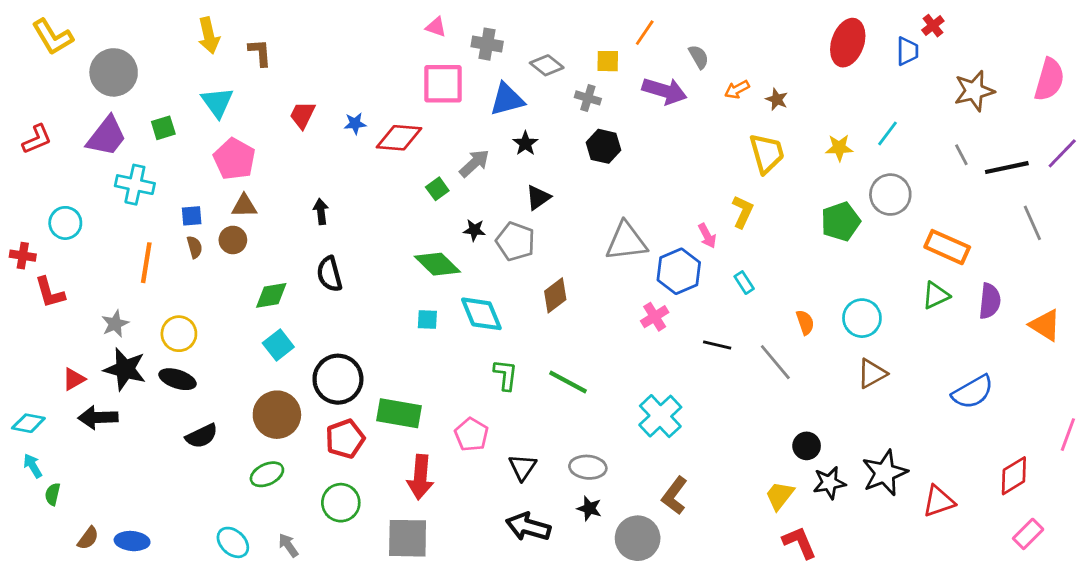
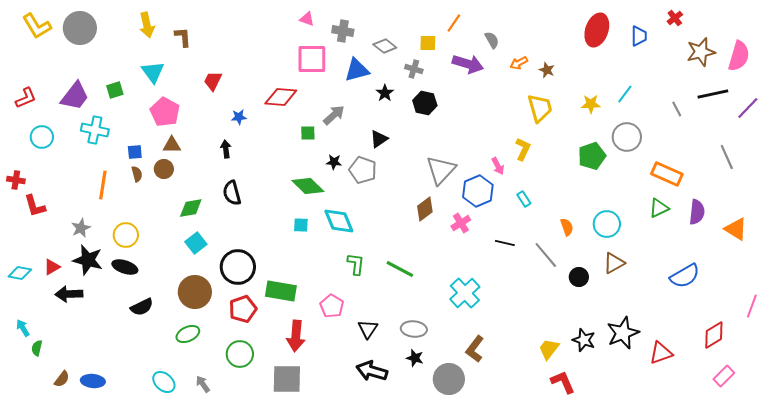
red cross: (933, 26) -> (675, 18), moved
gray circle: (114, 72) -> (80, 28), moved
brown star: (974, 91) -> (701, 52), moved
blue star: (355, 124) -> (239, 117), moved
black star: (525, 143) -> (385, 93), moved
black line: (1007, 168) -> (713, 94), moved
green square: (437, 189) -> (308, 133), turned 35
cyan circle: (65, 223) -> (42, 137), moved
gray triangle: (626, 241) -> (441, 170), turned -40
brown diamond: (555, 295) -> (425, 209), moved
cyan diamond: (28, 423) -> (20, 273), moved
black circle: (807, 446) -> (579, 277), moved
black star: (829, 483) -> (584, 340), turned 30

